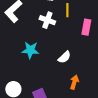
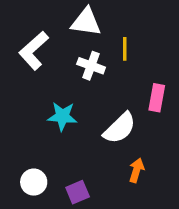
pink rectangle: (86, 27) -> (157, 98), moved
white semicircle: (64, 57) -> (120, 128), size x1.5

